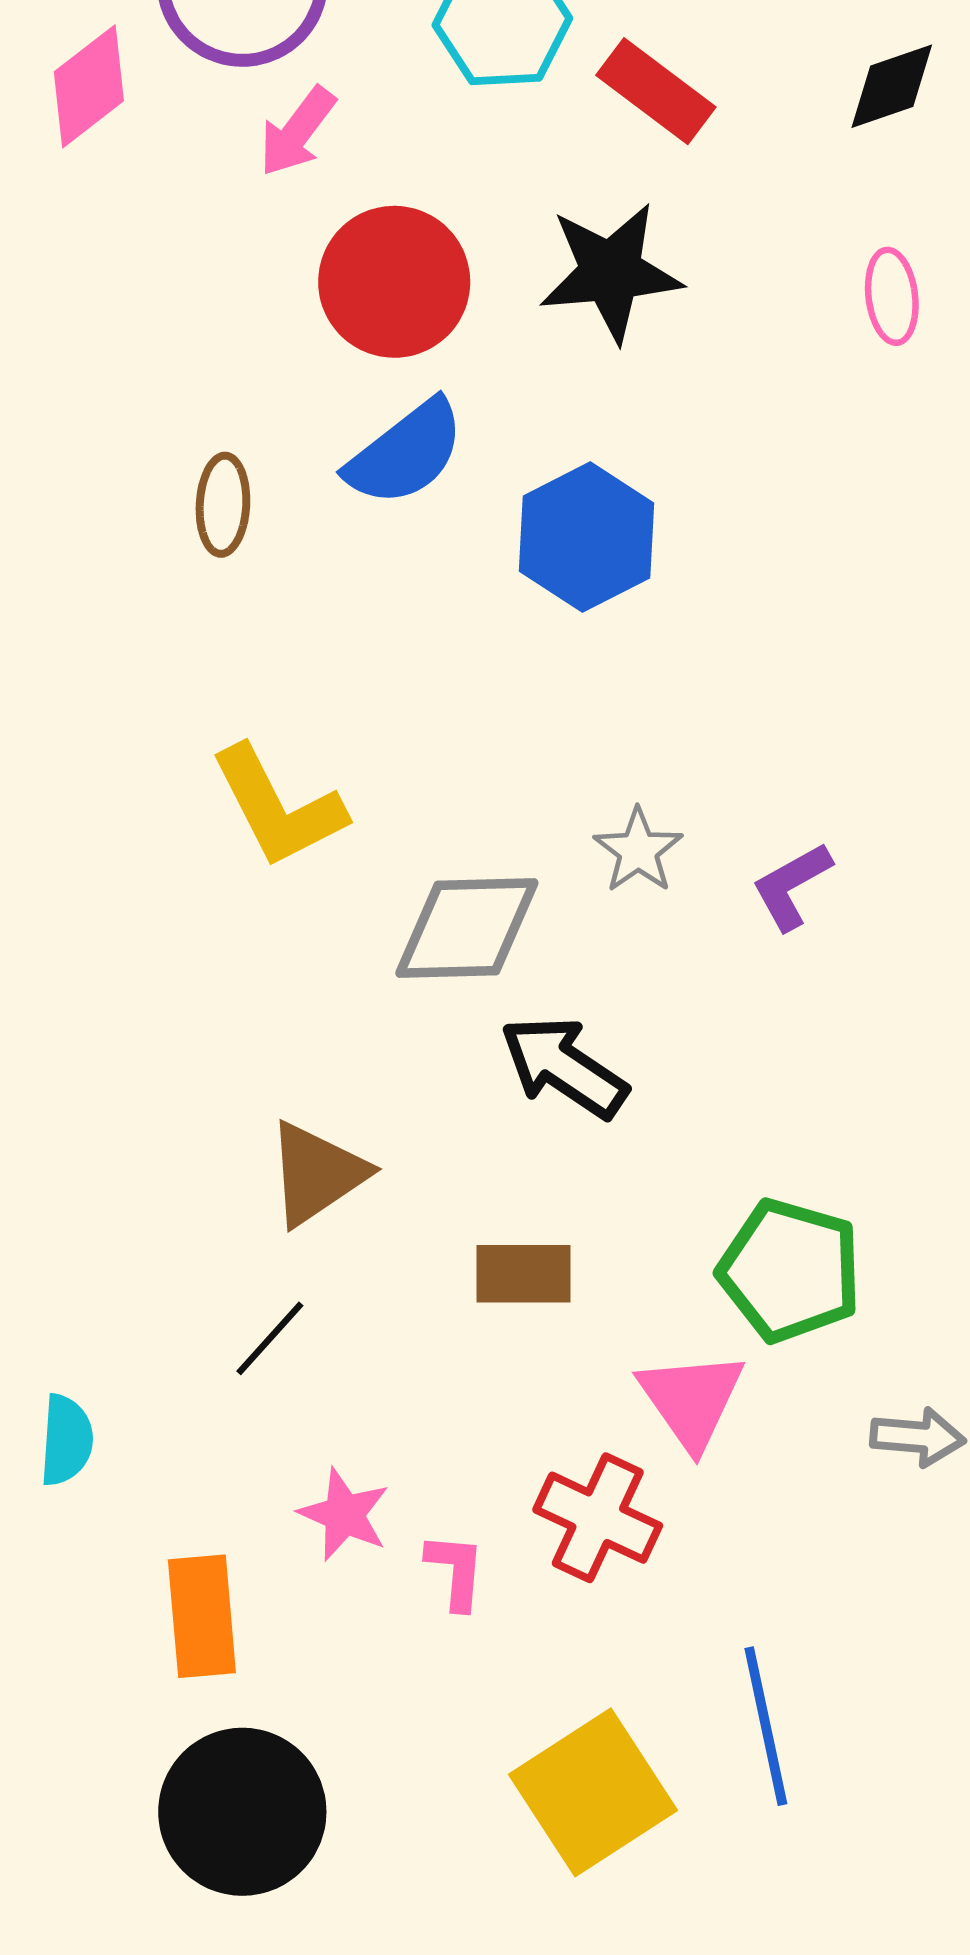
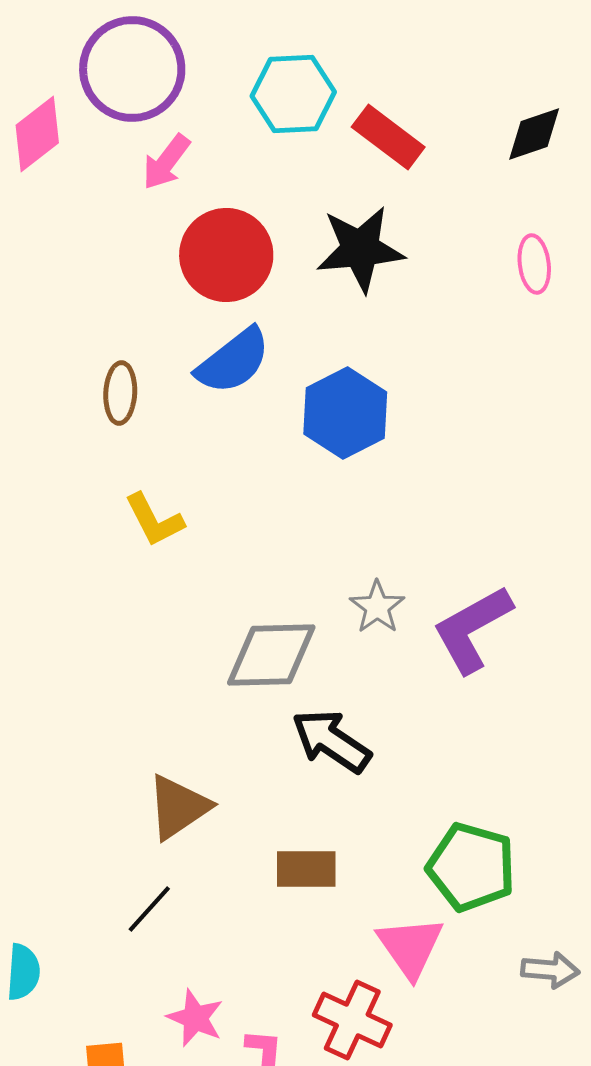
yellow L-shape: (278, 807) -> (154, 520), moved, size x0.7
purple L-shape: (792, 886) -> (472, 629), size x1.6

